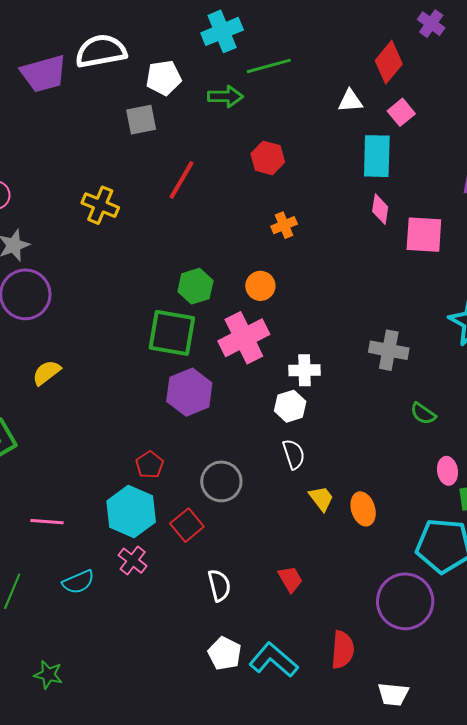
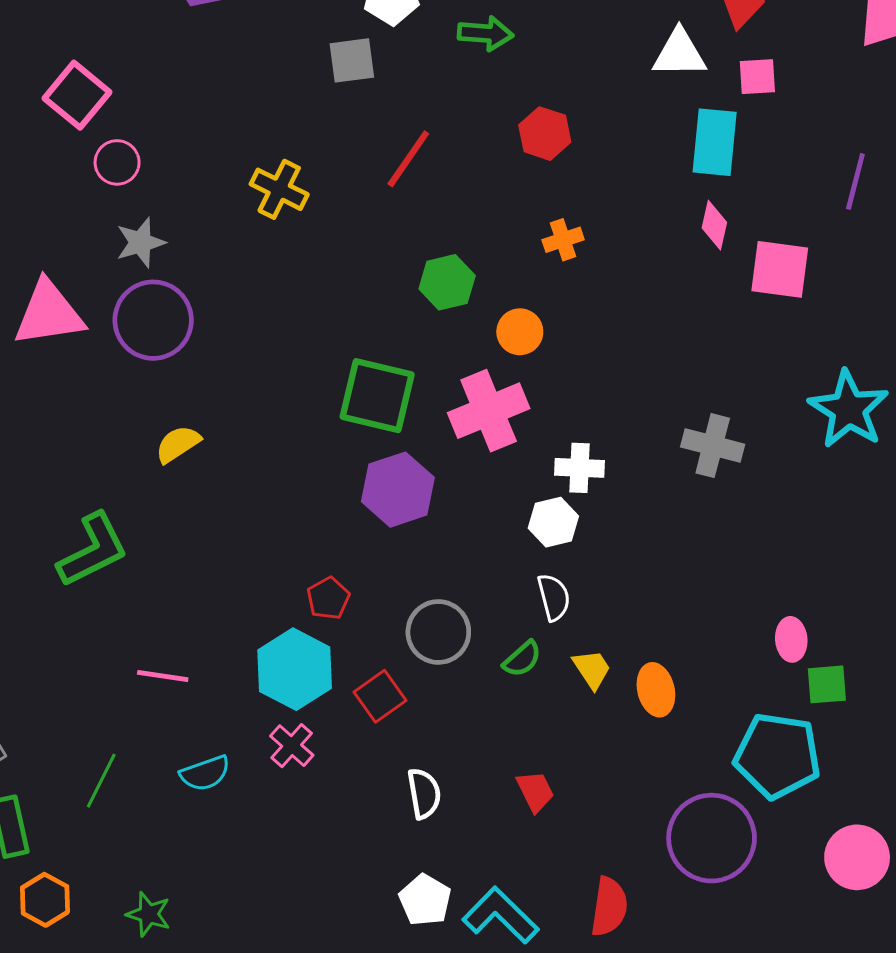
white triangle: (350, 101) -> (679, 53), size x1.4
pink square: (401, 112) -> (757, 77), turned 32
green hexagon: (195, 286) -> (447, 282), moved
green semicircle: (423, 414) -> (522, 659), moved, turned -80

